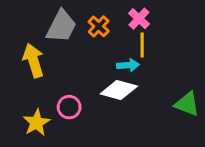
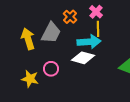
gray trapezoid: (61, 26) -> (51, 33), moved
cyan arrow: (128, 65) -> (89, 42), size x1.6
yellow star: (37, 123) -> (30, 79), turned -30

